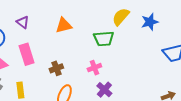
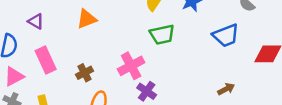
green trapezoid: (104, 39) -> (162, 35), moved
pink cross: (94, 68) -> (131, 66), size x1.5

